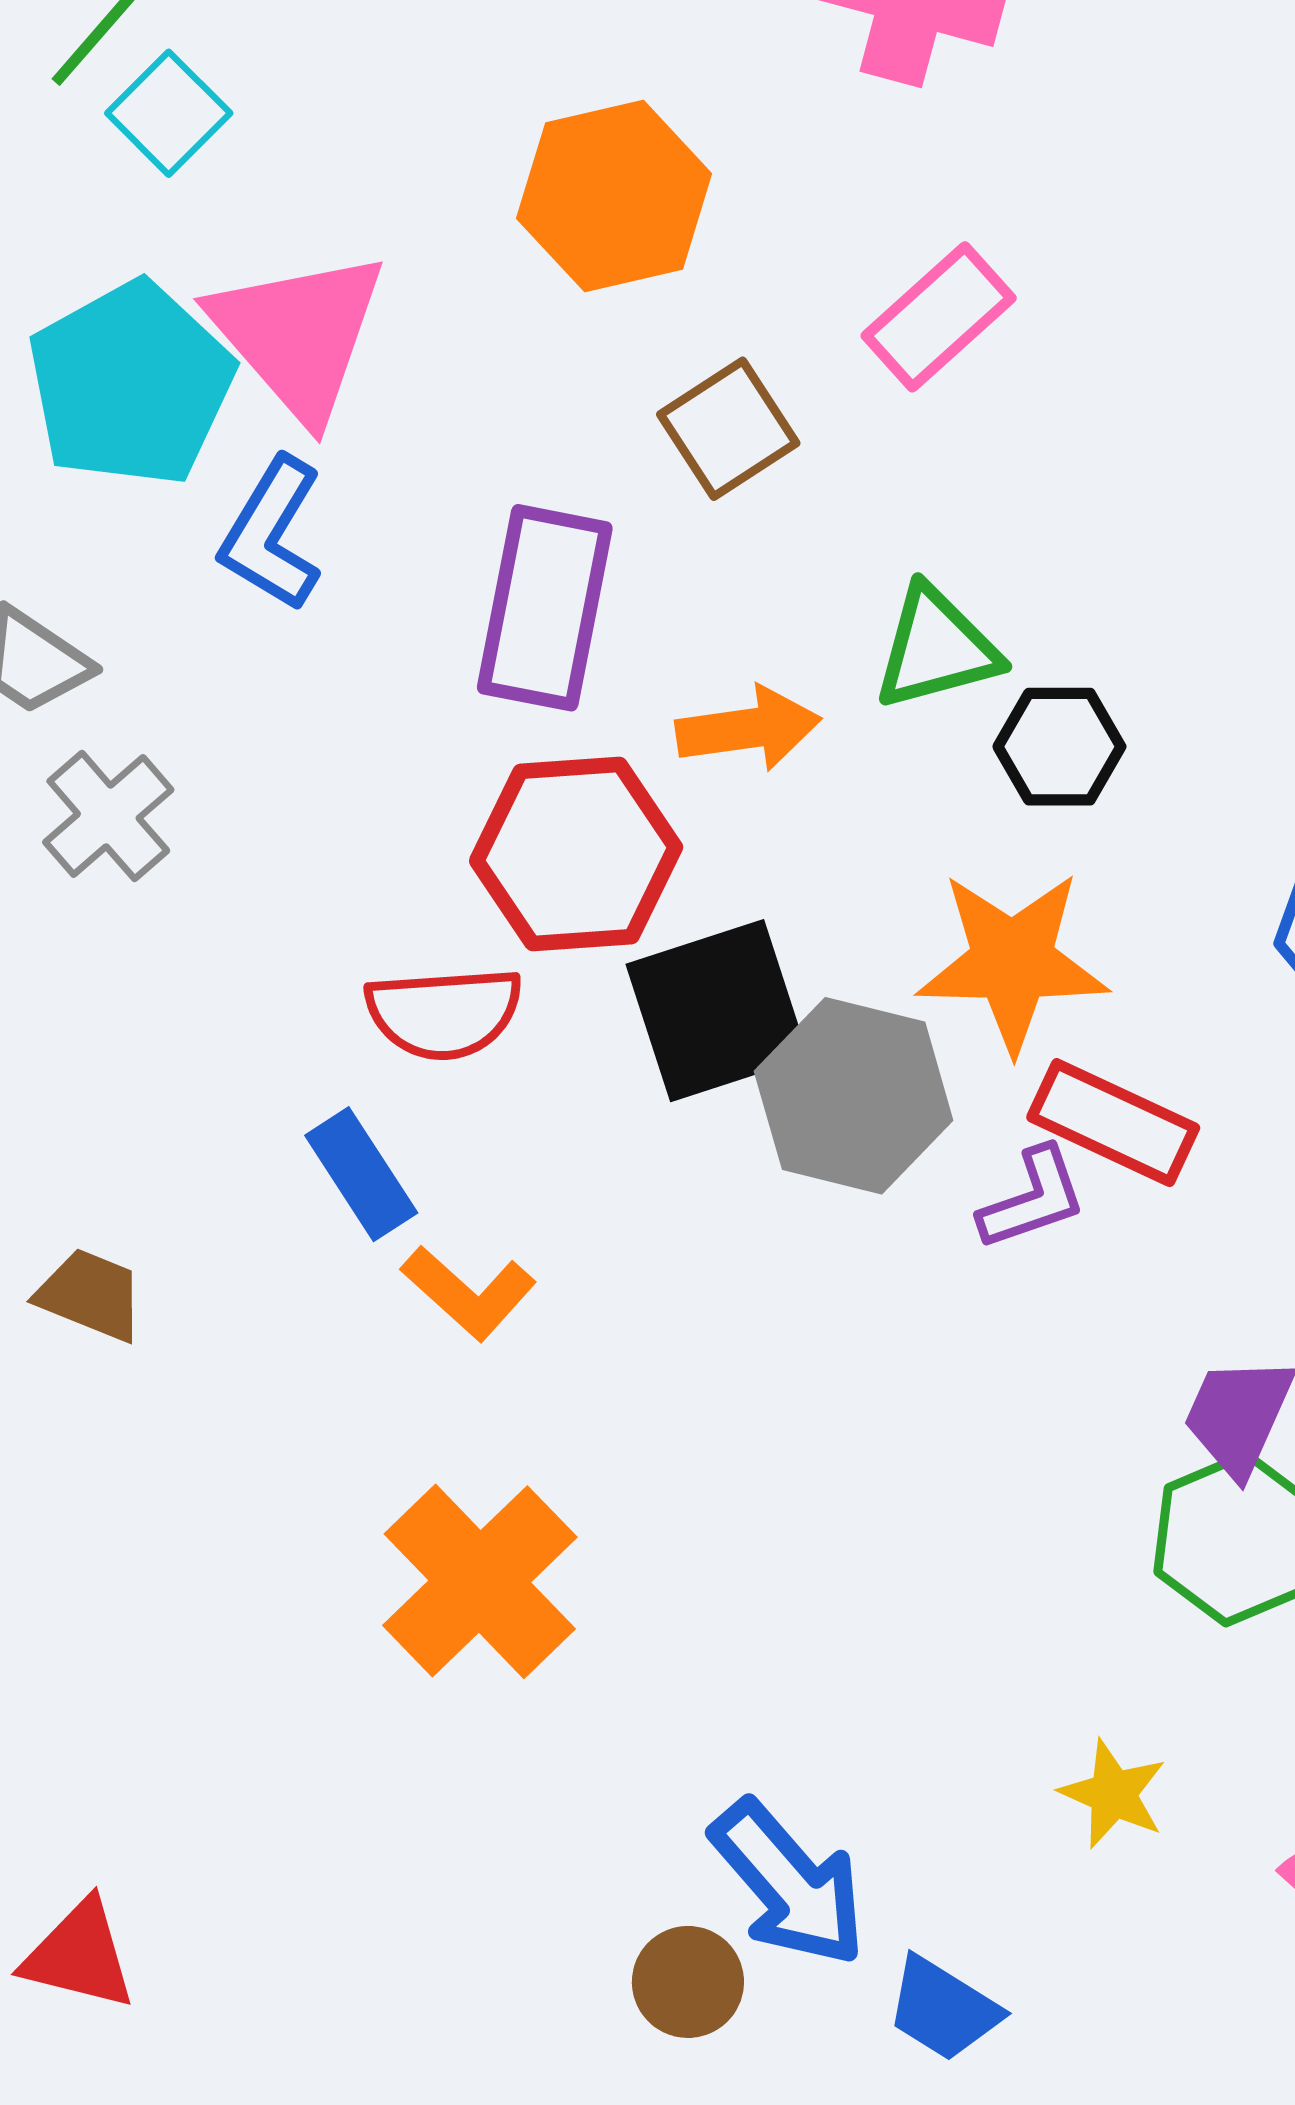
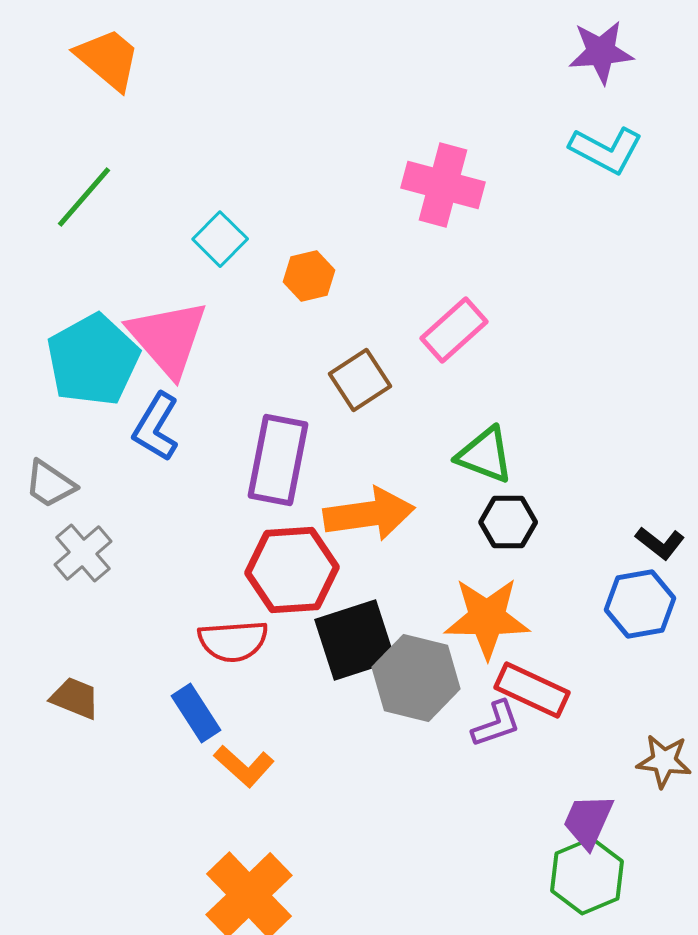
cyan square: (169, 113) -> (220, 239), moved
orange hexagon: (614, 196) -> (309, 276), size x0.6
green triangle: (936, 648) -> (485, 455), moved, turned 36
orange arrow: (748, 729) -> (369, 514), size x1.4
brown trapezoid: (90, 1295) -> (75, 698), moved

